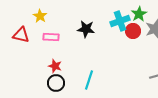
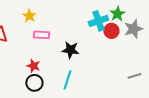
yellow star: (40, 16) -> (29, 16), moved
black star: (86, 29) -> (70, 50), moved
pink rectangle: (51, 37) -> (41, 35), moved

